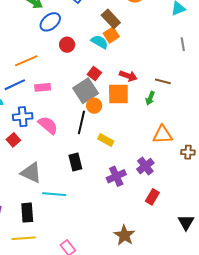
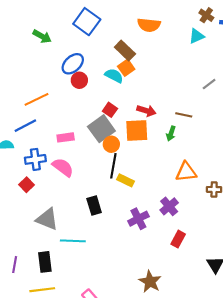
blue ellipse: (50, 22) -> (73, 64), moved
gray line: (183, 44) -> (209, 84), moved, turned 64
pink rectangle: (43, 87) -> (66, 137), moved
black line: (81, 122) -> (113, 166), moved

